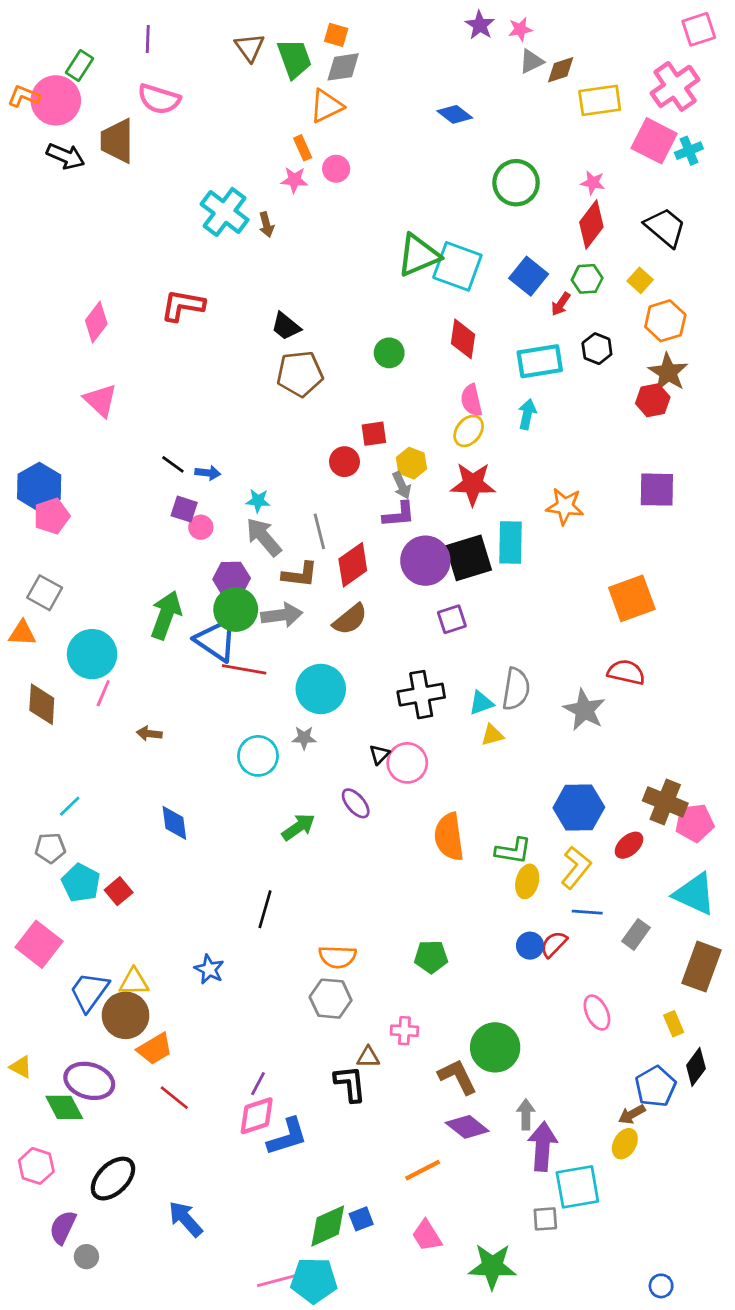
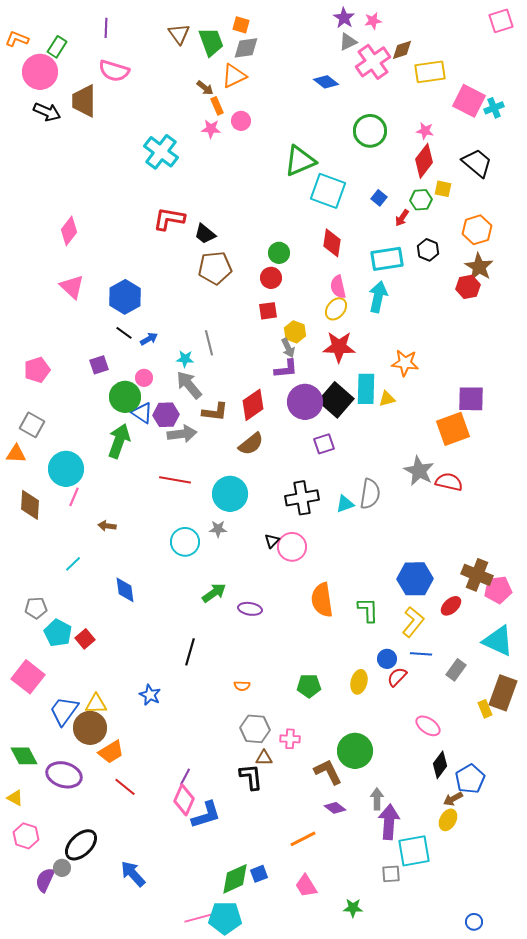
gray triangle: (531, 61) -> (348, 42), moved
pink cross: (675, 86) -> (373, 62), moved
orange L-shape: (24, 96) -> (17, 39), moved
brown arrow: (266, 225) -> (205, 88), moved, turned -36
green triangle: (418, 255) -> (300, 161), moved
blue square: (529, 276) -> (379, 198), size x0.6
yellow square: (640, 280) -> (443, 189), moved, turned -30
red L-shape: (183, 305) -> (169, 219), moved
cyan arrow: (527, 414) -> (378, 297), size x1.4
red circle: (344, 462) -> (271, 278), moved
blue arrow: (208, 473) -> (149, 339), turned -36
blue hexagon: (39, 487) -> (125, 297), moved
purple square: (657, 490) -> (471, 399), moved
purple square: (184, 509) -> (99, 365), moved, turned -36
gray line: (319, 531) -> (209, 343), moved
black square: (469, 558) -> (336, 400), turned -32
green circle: (236, 609) -> (125, 397), moved
gray arrow: (282, 615) -> (182, 434), moved
blue triangle: (216, 640) -> (142, 413), moved, size x0.7
gray star: (584, 710) -> (419, 471), moved
yellow triangle: (492, 735) -> (387, 399), moved
purple ellipse: (356, 803) -> (250, 609), moved, turned -40
cyan line: (70, 806) -> (73, 564), moved
green L-shape: (513, 851) -> (368, 610), turned -100
yellow ellipse: (527, 881) -> (359, 682), moved
blue circle: (530, 946) -> (387, 659), moved
orange semicircle: (338, 957) -> (242, 686), size x0.6
gray hexagon: (331, 999) -> (255, 729), moved
pink ellipse: (597, 1013) -> (428, 726), turned -30
yellow rectangle: (674, 1024) -> (485, 709), moved
yellow triangle: (21, 1067) -> (15, 798), moved
black diamond: (696, 1067) -> (440, 765), moved
green diamond: (64, 1107) -> (24, 756), moved
pink diamond: (257, 1116) -> (184, 800), turned -48
purple diamond: (467, 1127) -> (335, 808), size x0.7
gray circle: (86, 1257) -> (62, 868), moved
green star: (492, 1266) -> (353, 908), size x0.6

